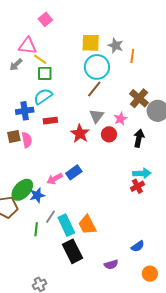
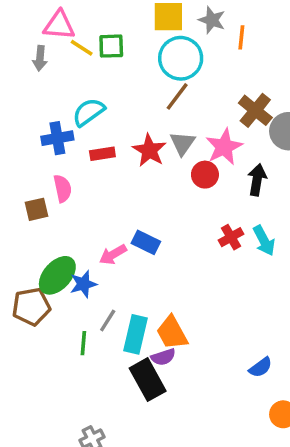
gray arrow: (16, 65) -> (40, 58), turned -40
green square: (45, 73) -> (111, 46), moved
pink star: (120, 119) -> (224, 147), size x1.5
red star: (80, 134) -> (149, 150), moved
brown square: (14, 137) -> (36, 209), moved
blue rectangle: (74, 172) -> (146, 242), turned 63
cyan arrow: (142, 173) -> (264, 241), turned 66
red cross: (137, 186) -> (231, 237), moved
cyan rectangle: (66, 225) -> (135, 334), turned 40
purple semicircle: (111, 264) -> (163, 357), moved

